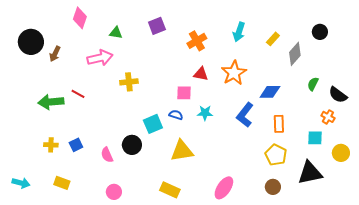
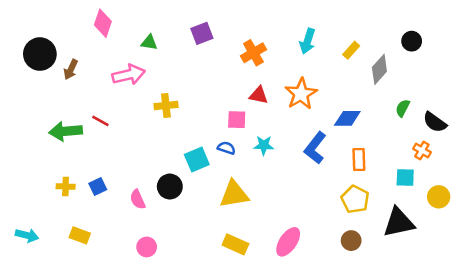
yellow rectangle: (170, 190) -> (235, 244), moved

